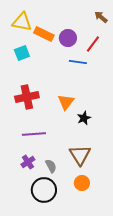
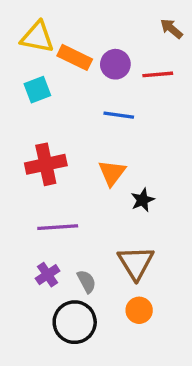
red line: (93, 44) -> (158, 74), turned 48
blue line: (78, 62) -> (119, 115), moved

